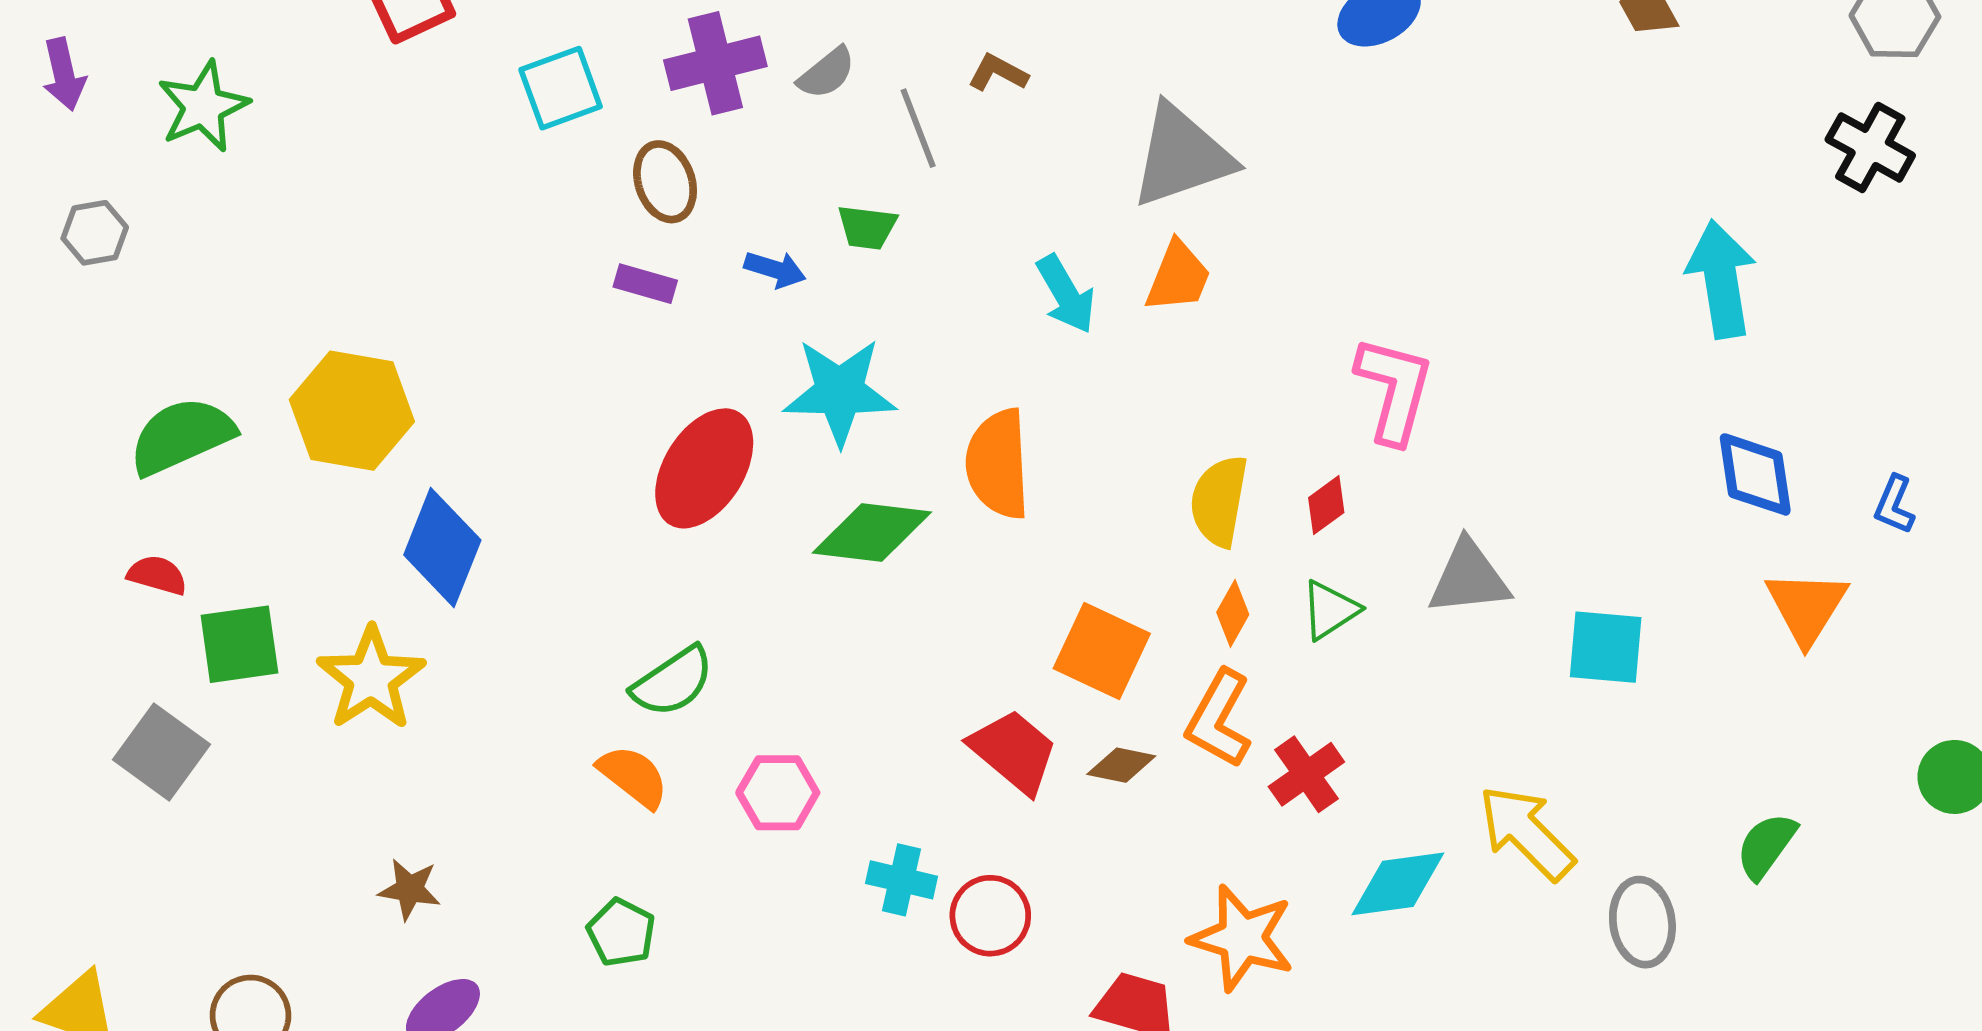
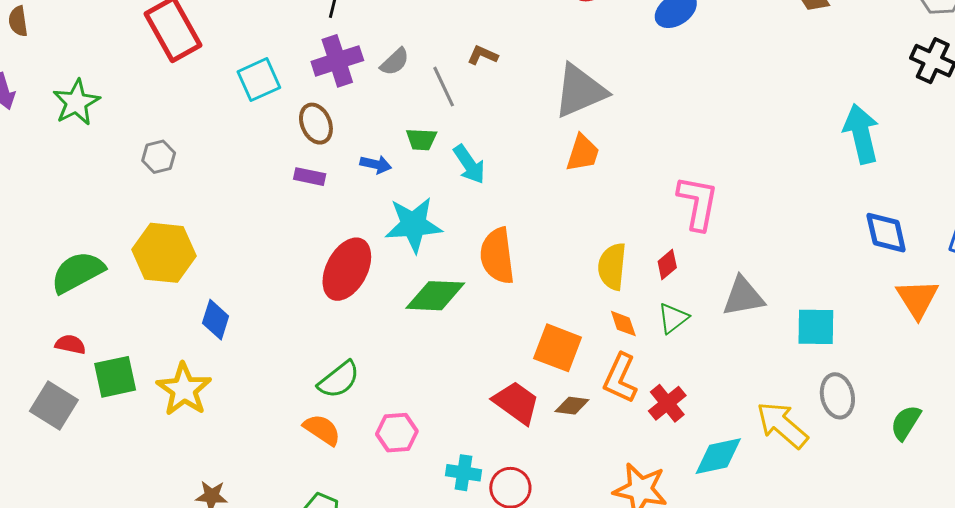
gray hexagon: (95, 233) -> (159, 157), moved
cyan arrow: (1066, 294) -> (469, 164), moved
blue diamond: (442, 548) -> (216, 320), size x0.7
orange diamond: (1233, 613) -> (623, 324), turned -44
gray square: (161, 752) -> (54, 406), moved
gray ellipse: (1642, 922) -> (837, 396), moved

